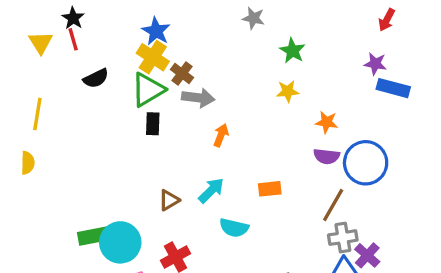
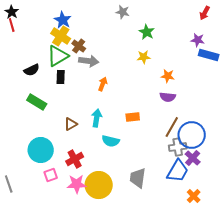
black semicircle: (96, 78) -> (32, 70), moved
blue circle: (366, 163) -> (192, 135), moved
cyan arrow: (211, 190) -> (97, 118), turned -36
green rectangle: (94, 236) -> (37, 102), moved, turned 42

